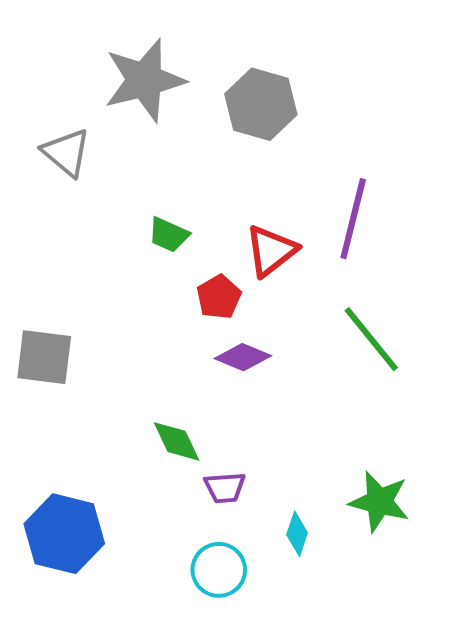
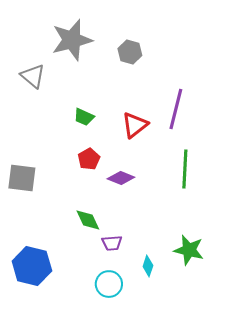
gray hexagon: (261, 104) -> (130, 52), size x0.7
red pentagon: (219, 297) -> (89, 159), moved
green line: (371, 339) -> (185, 169), turned 42

